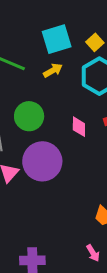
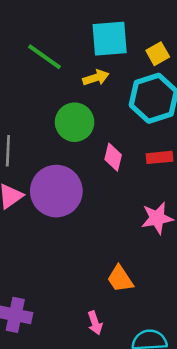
green circle: (29, 116) -> (75, 122), moved

